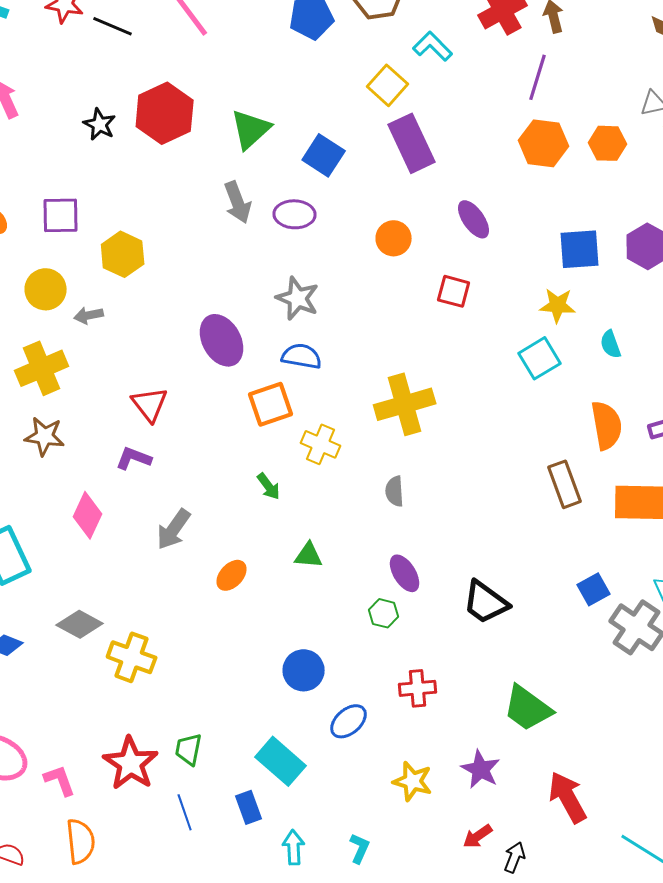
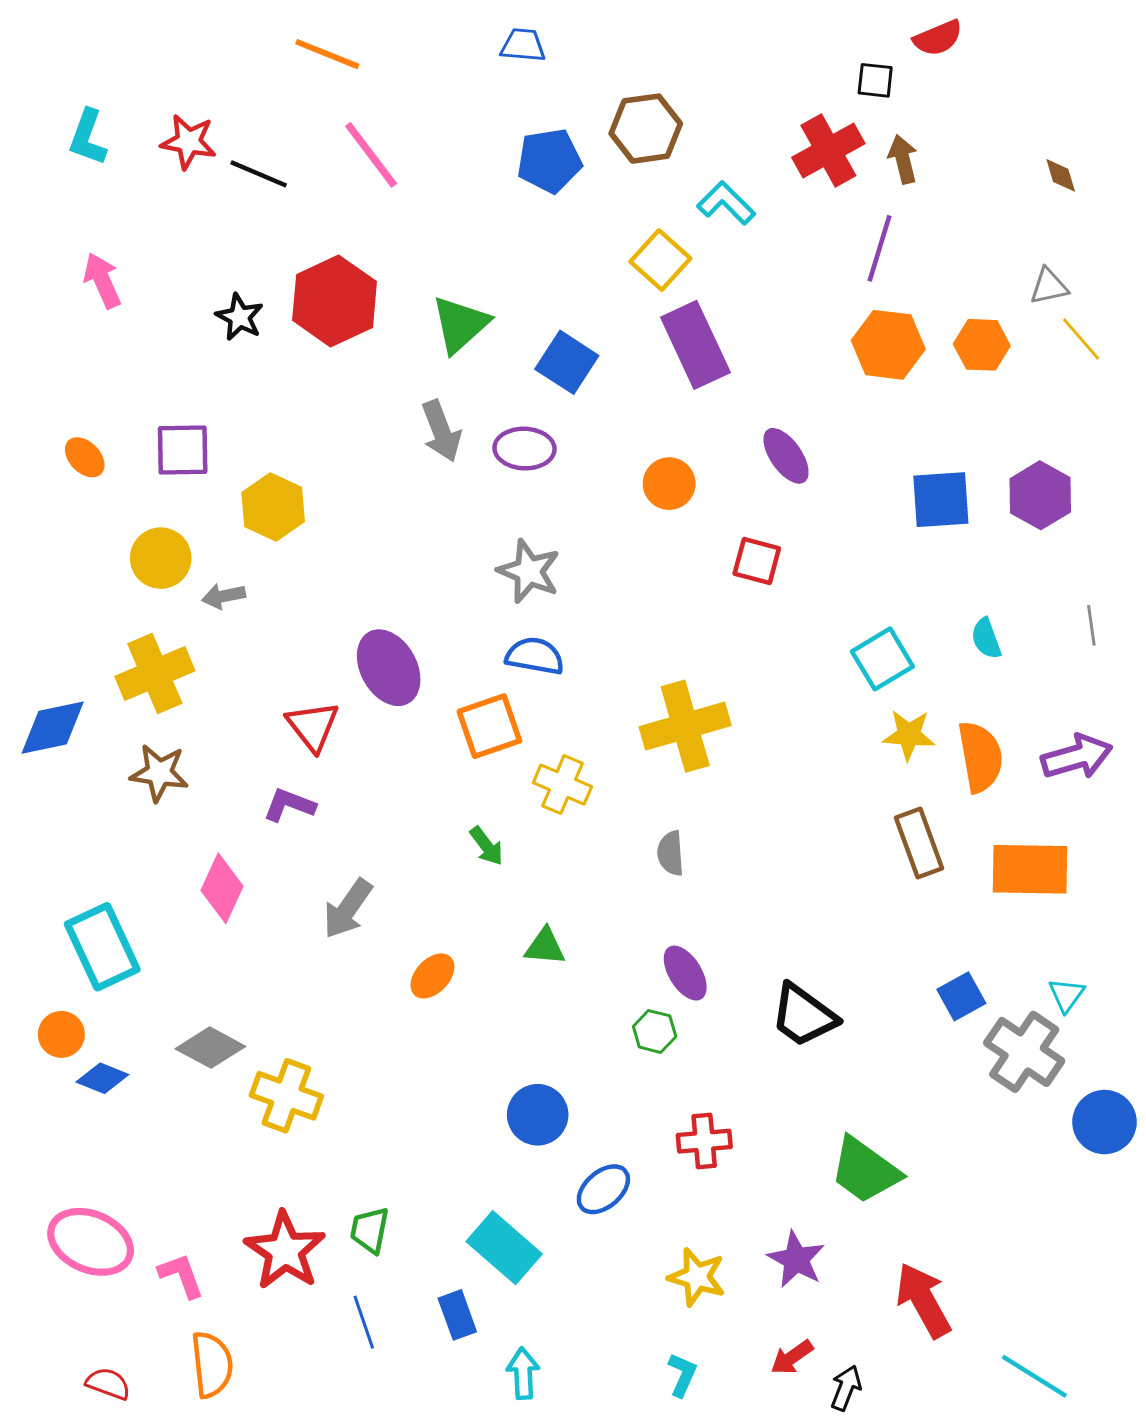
yellow star: (558, 305) -> (909, 735), moved
purple ellipse: (222, 340) -> (389, 668), moved
cyan L-shape: (360, 848) -> (682, 1375), moved

